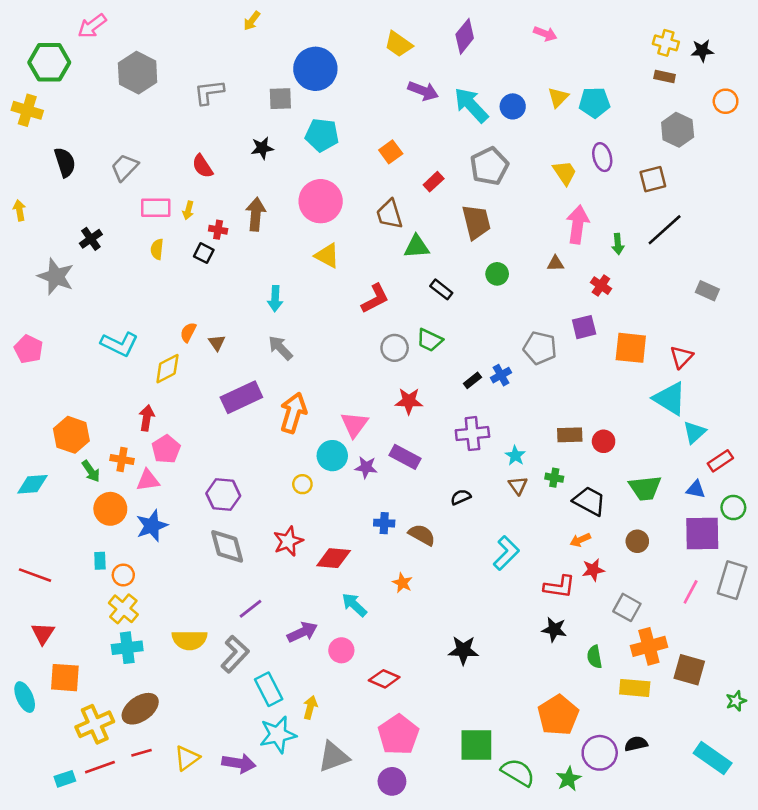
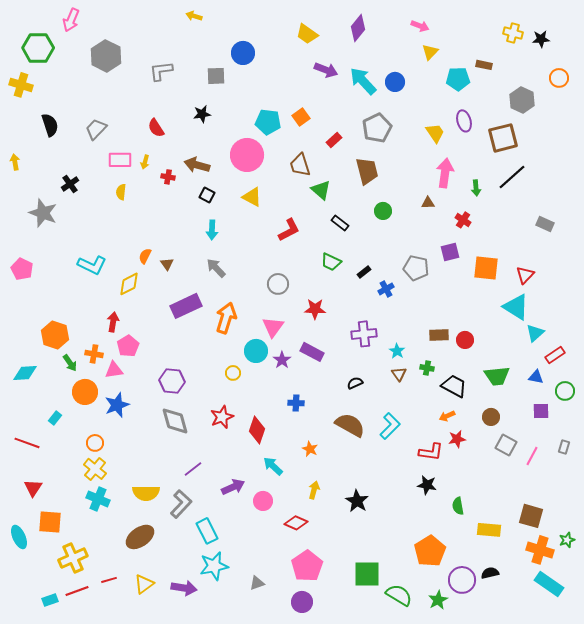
yellow arrow: (252, 21) -> (194, 16), turned 70
pink arrow: (92, 26) -> (71, 20), turned -30
blue circle: (315, 69) -> (243, 53), size x0.7
brown rectangle: (665, 77) -> (484, 65), moved
yellow triangle: (558, 97) -> (430, 52), moved
cyan pentagon: (322, 135) -> (268, 122), moved
brown square: (653, 179) -> (503, 138), size x1.4
brown arrow: (256, 214) -> (197, 165), turned -80
green triangle: (417, 247) -> (321, 190), turned 45
black square: (204, 253) -> (207, 195), moved
gray circle: (395, 348) -> (278, 284), moved
black rectangle: (472, 380) -> (364, 272), moved
purple star: (366, 467) -> (282, 360), turned 30
purple square: (702, 533) -> (541, 411), size x0.6
brown semicircle: (422, 535) -> (350, 425), moved, size x1.4
red diamond: (334, 558) -> (257, 430), turned -76
cyan rectangle: (100, 561) -> (55, 418), moved, turned 40
gray rectangle: (732, 580) -> (564, 447), size x0.5
gray square: (627, 607) -> (506, 445), moved
orange cross: (649, 646) -> (540, 550), moved, turned 32
cyan cross: (127, 648) -> (98, 499), turned 30
black star: (463, 650) -> (357, 501), turned 30
yellow arrow: (310, 707) -> (314, 490), moved
brown ellipse: (140, 709) -> (140, 537), moved
gray triangle: (334, 757) -> (257, 583), size x0.6

